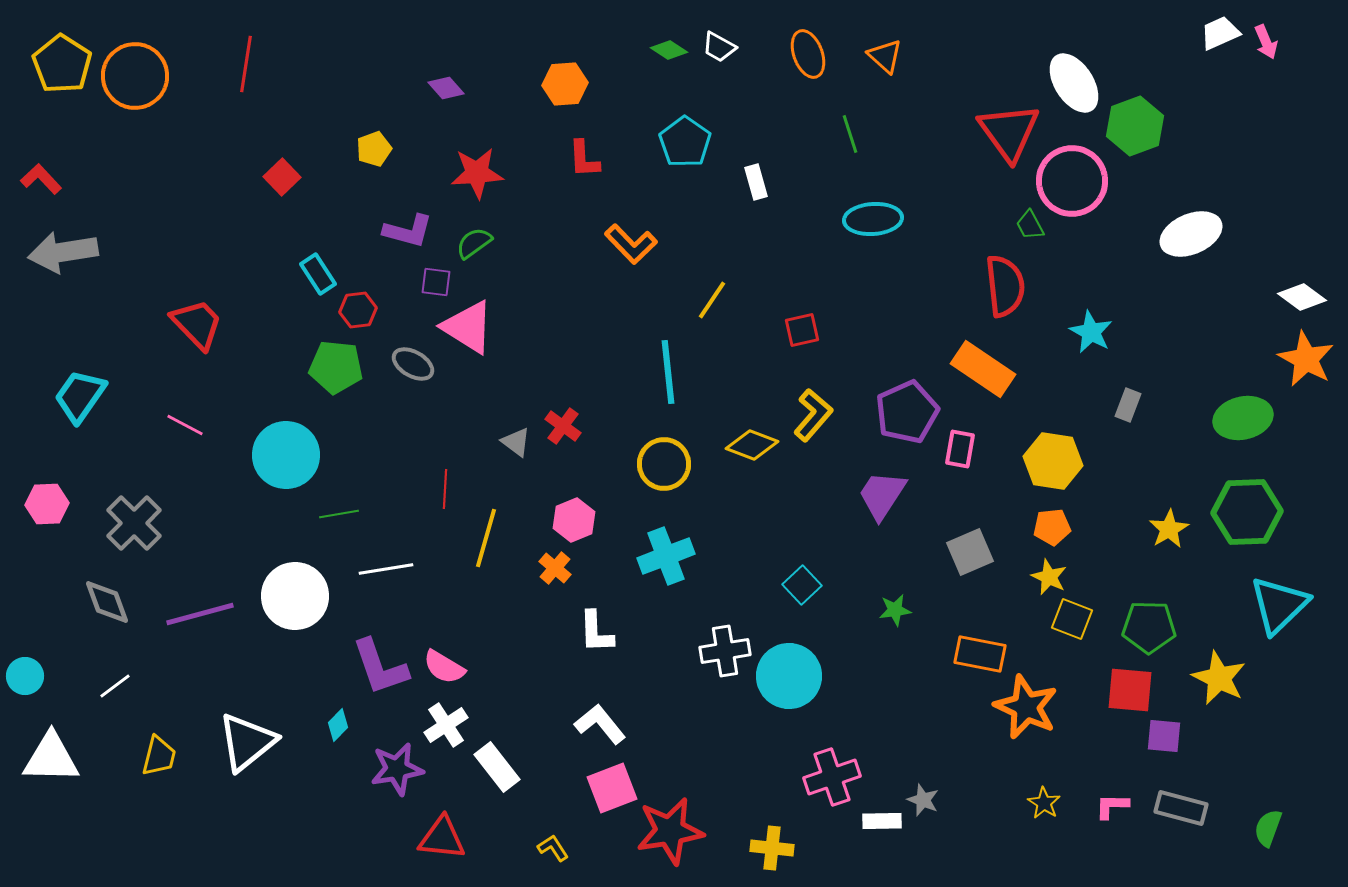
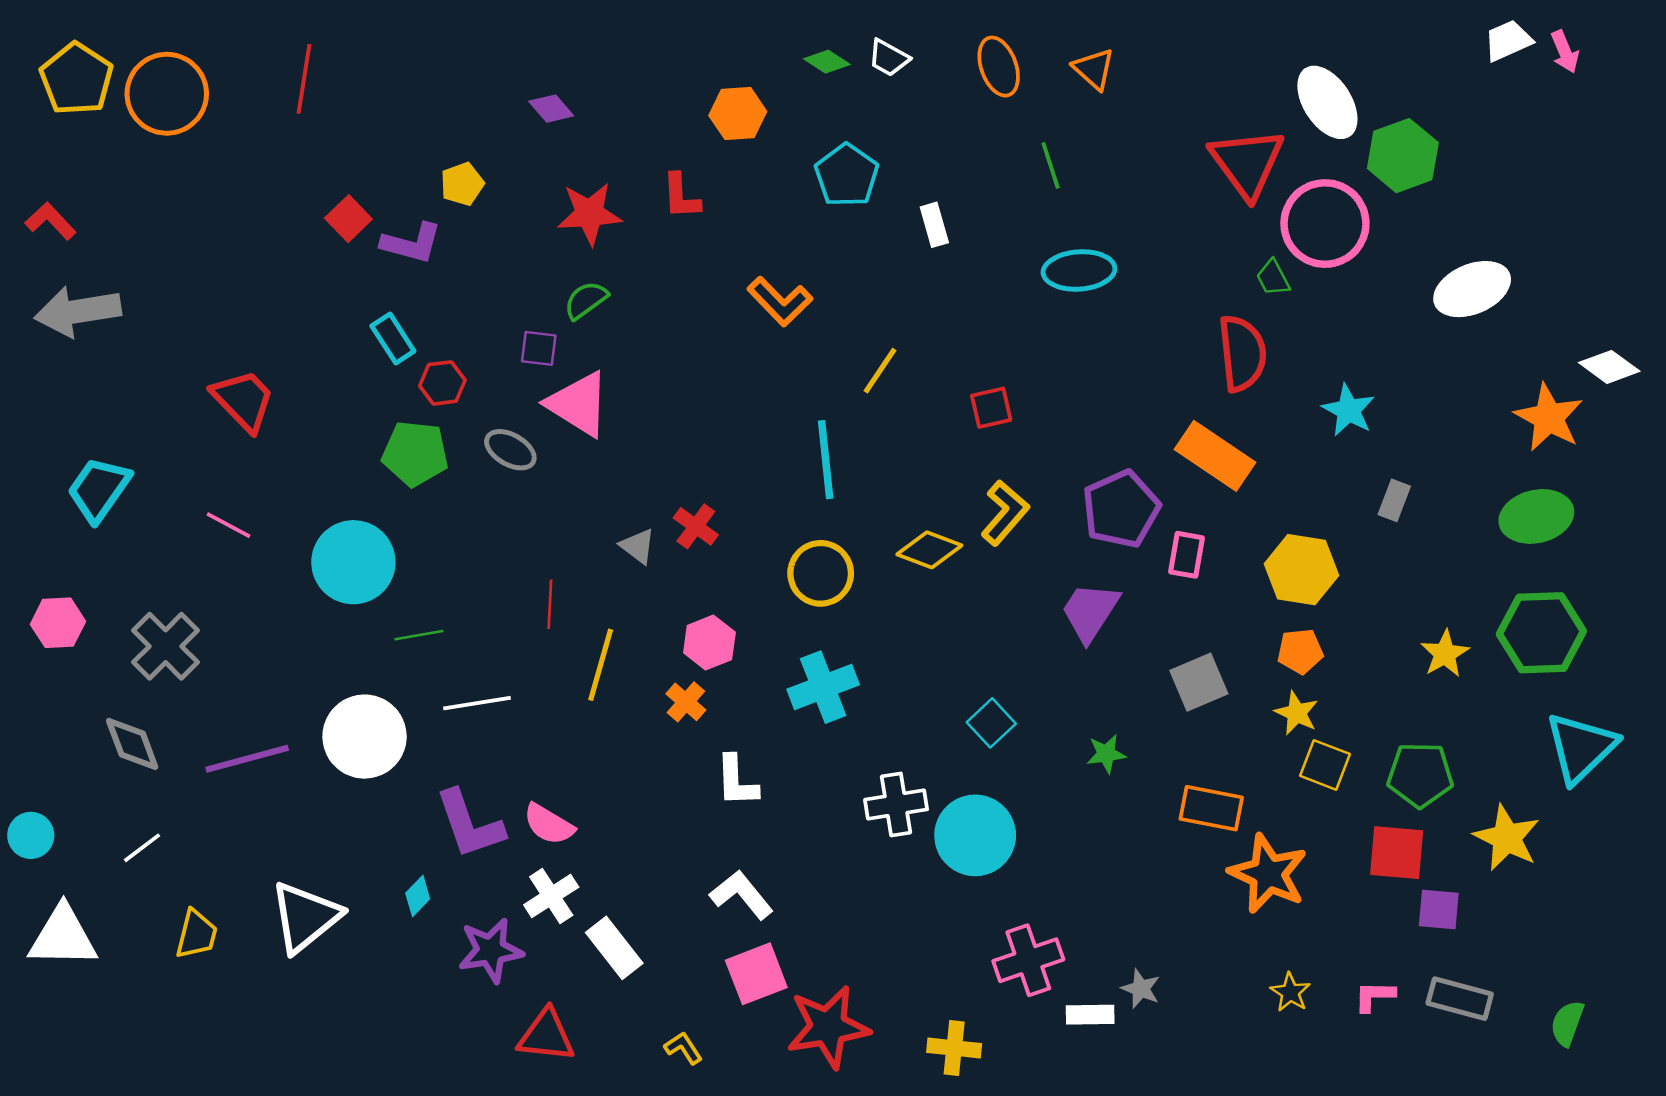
orange hexagon: (565, 84) -> (738, 114), moved
red L-shape: (584, 159) -> (681, 196), moved
purple L-shape: (408, 231) -> (411, 243), moved
orange star: (1306, 359) -> (1549, 418), moved

